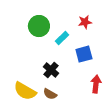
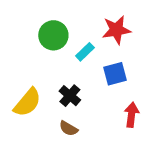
red star: (85, 22) -> (116, 30), size x1.5
yellow semicircle: (25, 91) -> (27, 102), moved, turned -80

